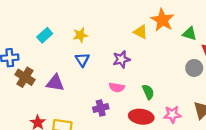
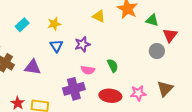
yellow triangle: (140, 32) -> (99, 16), moved
purple star: (121, 59) -> (82, 44), moved
green semicircle: (148, 92) -> (113, 66), moved
purple cross: (101, 108) -> (74, 89), size x1.5

